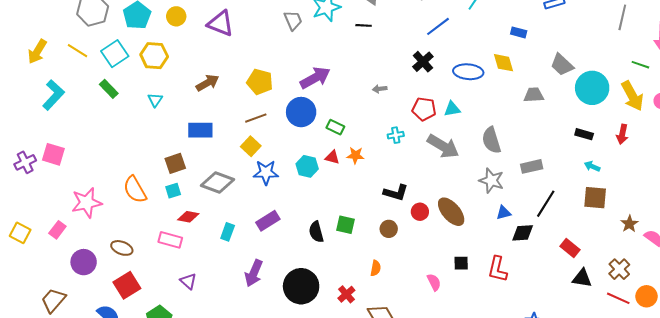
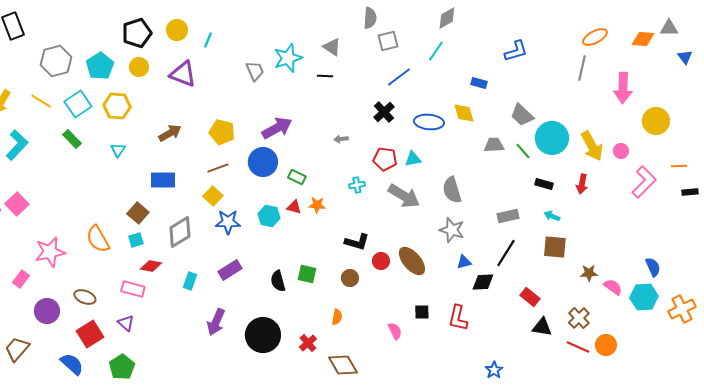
green line: (640, 65) -> (523, 151), moved, turned 30
pink square: (53, 154) -> (17, 204), turned 30
brown square: (175, 163) -> (138, 213), turned -30
gray rectangle: (532, 166) -> (508, 216), moved
gray diamond: (218, 183) -> (180, 232), turned -52
brown star: (629, 224) -> (589, 273), turned 30
purple triangle: (188, 281) -> (126, 323), moved

